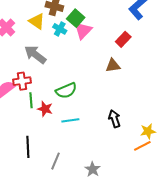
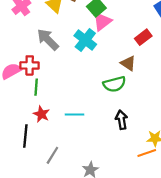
cyan cross: (60, 29) -> (85, 40), moved, size x1.5
brown triangle: (113, 66) -> (128, 63), turned 35
green semicircle: (66, 91) -> (114, 84), moved
red star: (45, 109) -> (41, 114), moved

